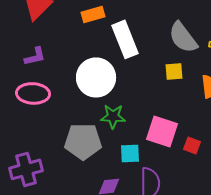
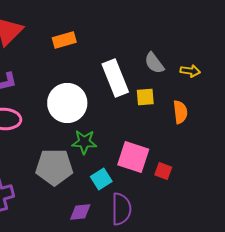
gray semicircle: (183, 37) -> (154, 63), size x0.7
white rectangle: (125, 39) -> (115, 78), moved
cyan square: (130, 153) -> (101, 179), turned -30

